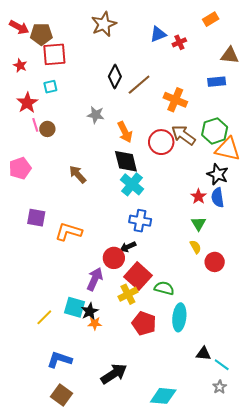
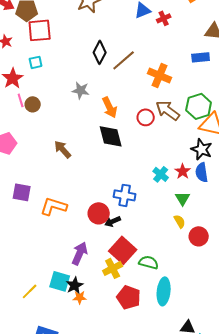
red circle: (161, 142) -> (146, 117), size x0.7
cyan cross: (132, 184) -> (161, 174), moved, size x0.7
red circle: (114, 258) -> (99, 213), moved

